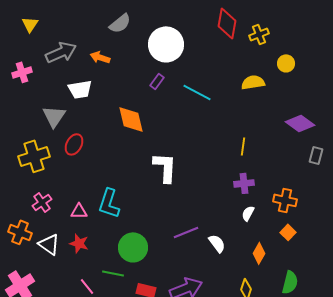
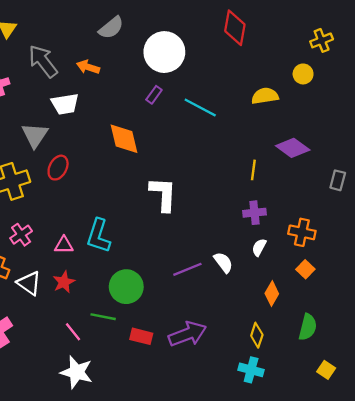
yellow cross: (259, 34) -> (322, 40), moved
gray arrow: (61, 52) -> (43, 61), turned -104
purple diamond: (300, 123) -> (293, 148), moved
red star: (79, 243) -> (64, 282), turned 30
white semicircle: (217, 243) -> (223, 262), moved

